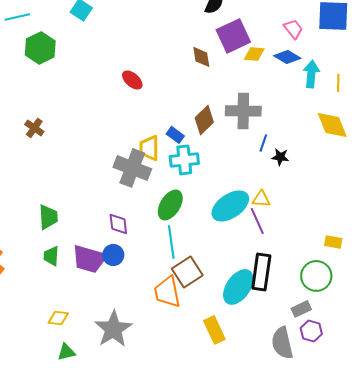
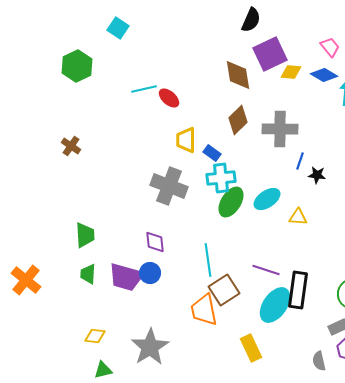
cyan line: (17, 17) -> (144, 89), moved
brown diamond: (201, 57) -> (238, 75), size x1.4
brown diamond: (204, 120) -> (238, 120), moved
yellow trapezoid: (149, 148) -> (186, 140), moved
green ellipse: (170, 205) -> (231, 202), moved
cyan ellipse: (230, 206) -> (267, 199), moved, size x0.7
purple line: (257, 221) -> (266, 270), moved, turned -48
gray semicircle: (282, 343) -> (319, 361), size x0.6

